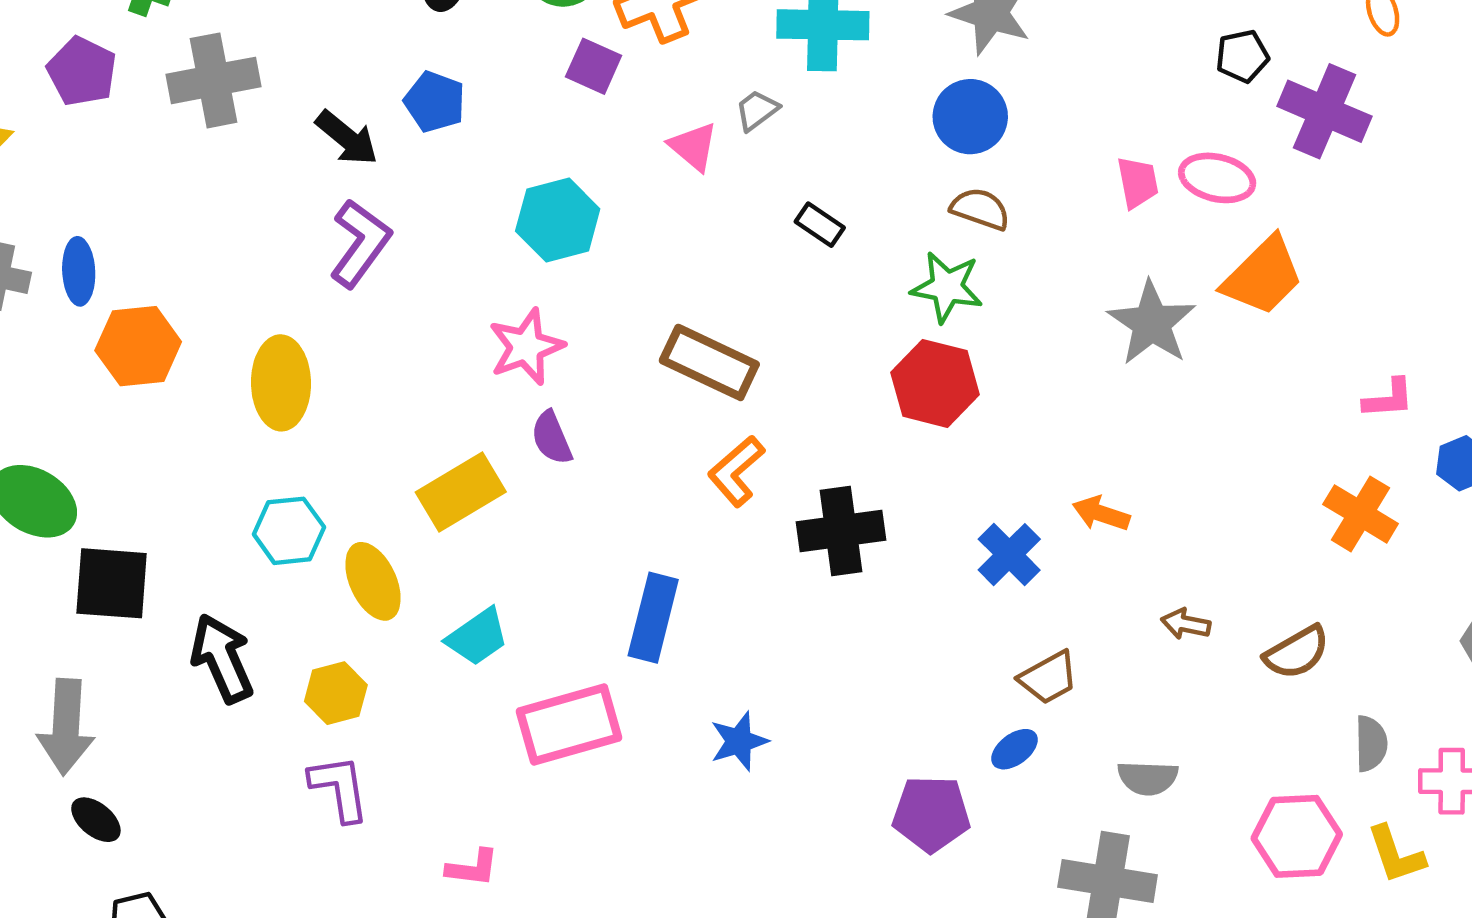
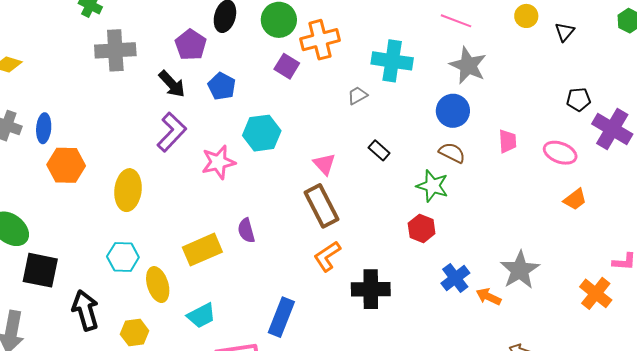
purple pentagon: (82, 72) -> (191, 45), moved
blue pentagon: (435, 102) -> (222, 86), moved
pink triangle: (693, 147) -> (324, 164), moved
pink trapezoid: (1138, 182) -> (508, 141), moved
orange trapezoid: (1263, 276) -> (575, 199), size x0.6
gray star: (1152, 323) -> (520, 270), moved
pink star: (526, 347) -> (218, 162), moved
brown rectangle: (709, 362) -> (321, 206), turned 30
red hexagon: (935, 383) -> (422, 228), size x0.7
orange cross: (1361, 514) -> (596, 293), moved
blue cross: (1009, 555) -> (455, 278), moved

